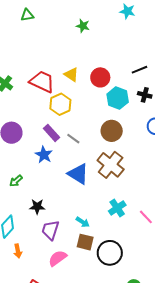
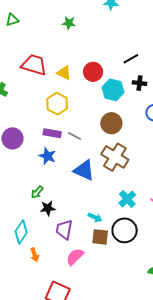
red trapezoid: (42, 82) -> (34, 65), moved
purple rectangle: (51, 133) -> (52, 133), turned -30
green arrow: (16, 181) -> (37, 192), moved
black circle: (110, 253) -> (125, 230), moved

